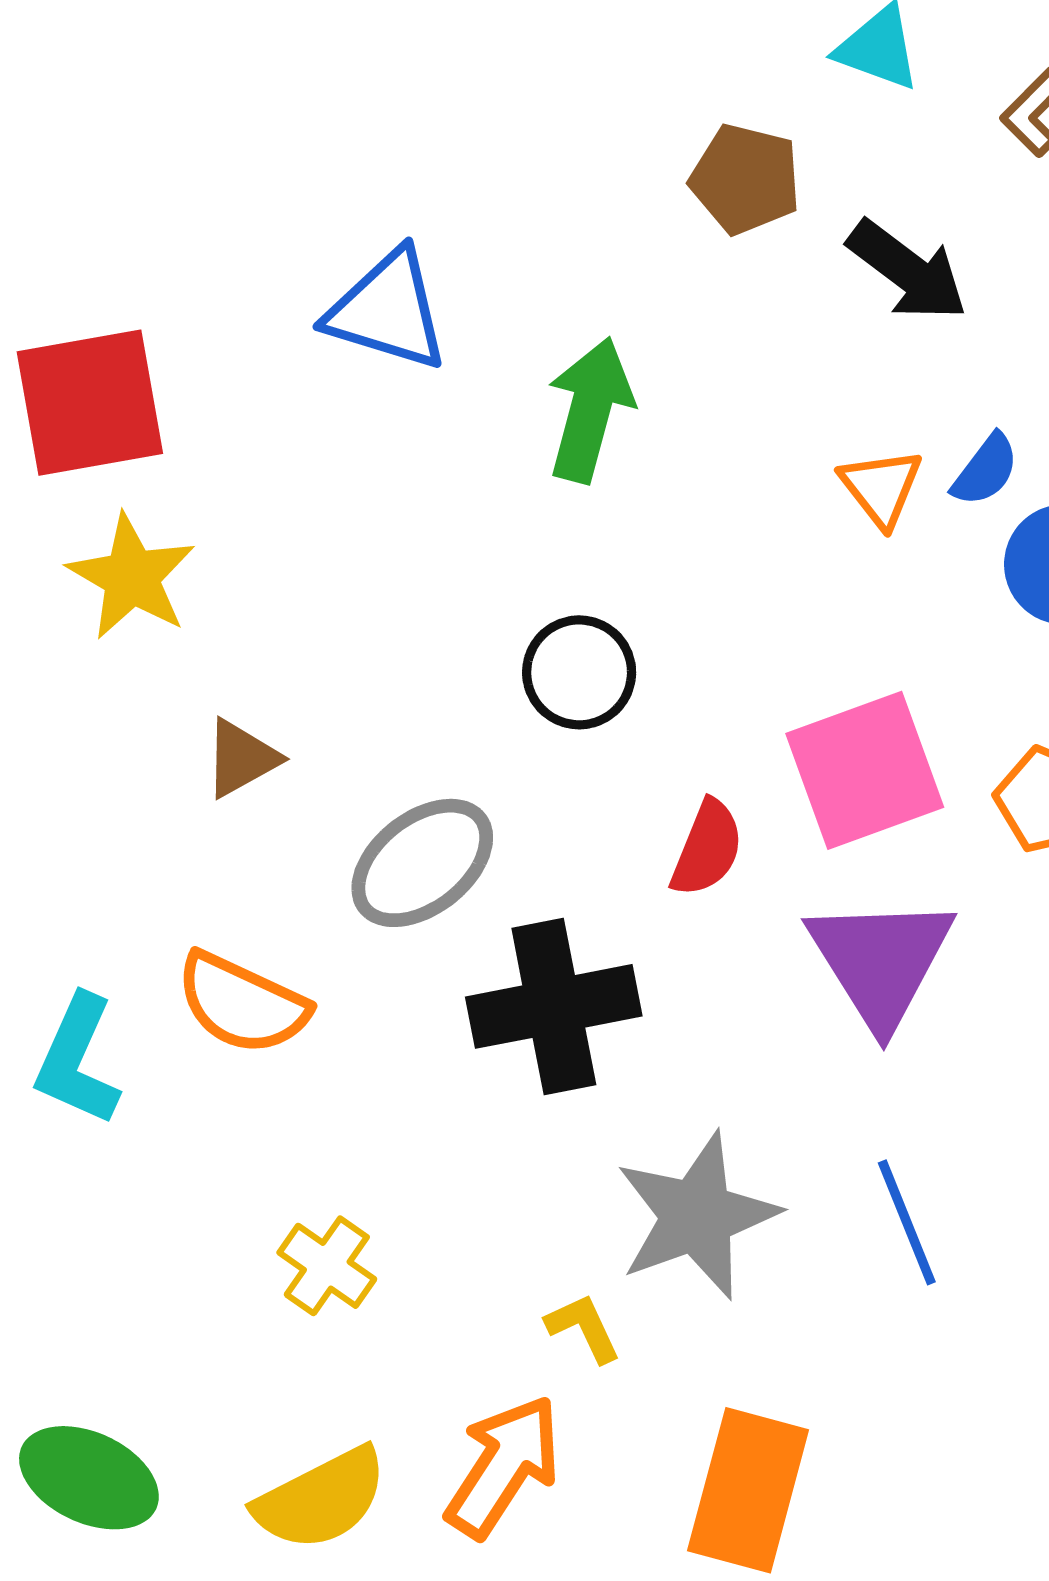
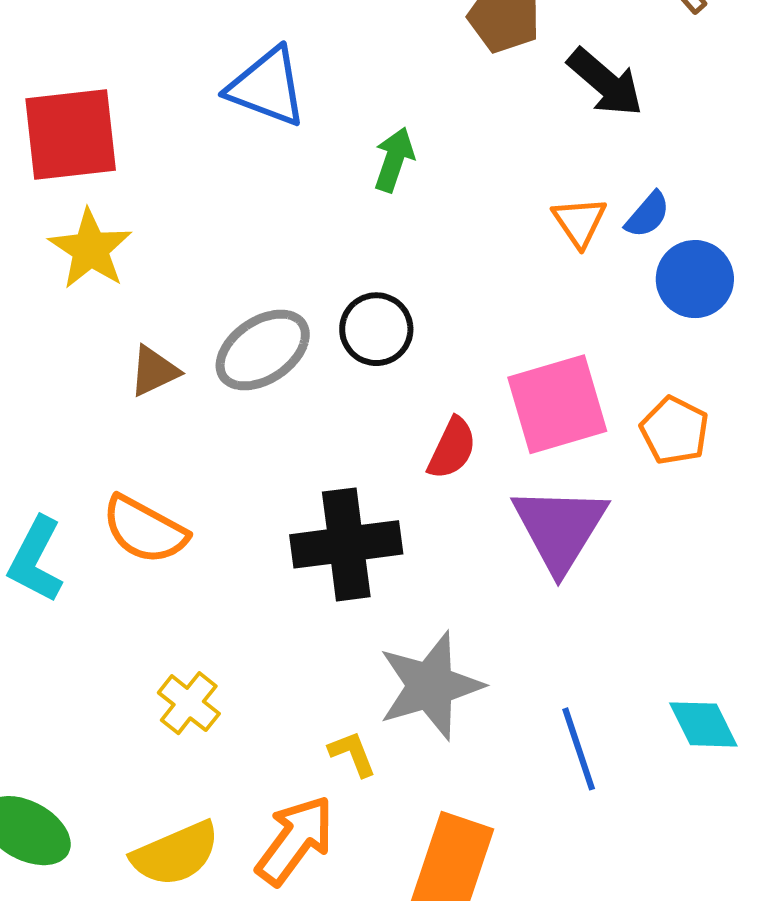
green arrow: (590, 410) -> (394, 160), size x0.7
gray ellipse: (422, 863) -> (263, 350), moved
blue line: (907, 1222) -> (579, 749), moved

